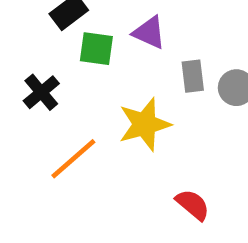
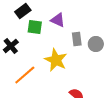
yellow star: (145, 124) -> (56, 60), turned -30

